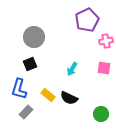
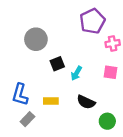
black square: (30, 64) -> (57, 64), moved
yellow rectangle: (48, 95) -> (51, 101), turned -40
black semicircle: (69, 98) -> (86, 102), moved

